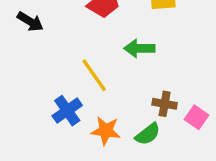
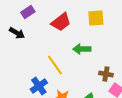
brown cross: (165, 104) -> (106, 74), moved

